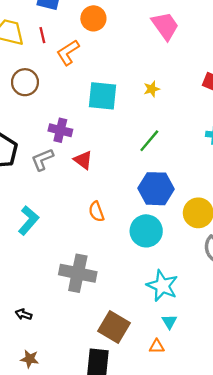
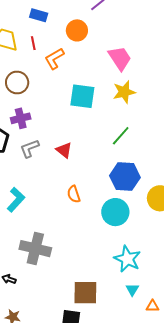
pink trapezoid: (165, 26) -> (120, 58), moved
yellow star: (152, 89) -> (124, 92), size x1.6
purple cross: (60, 130) -> (21, 118), moved, turned -30
gray cross: (78, 273) -> (35, 249), moved
brown square: (114, 327) -> (85, 293), turned -32
orange triangle: (157, 346) -> (153, 306), moved

